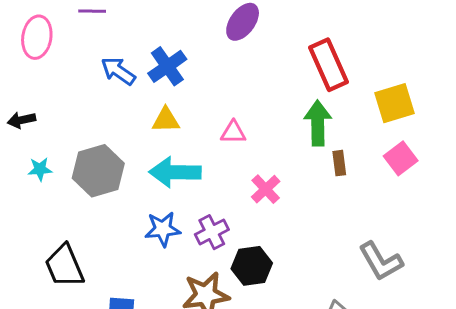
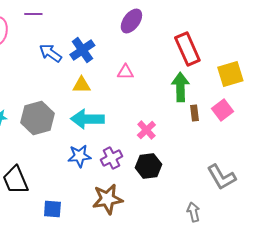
pink triangle: (233, 132) -> (125, 72), moved
pink square: (401, 158) -> (222, 110), moved
black hexagon: (252, 266) -> (148, 166), moved

